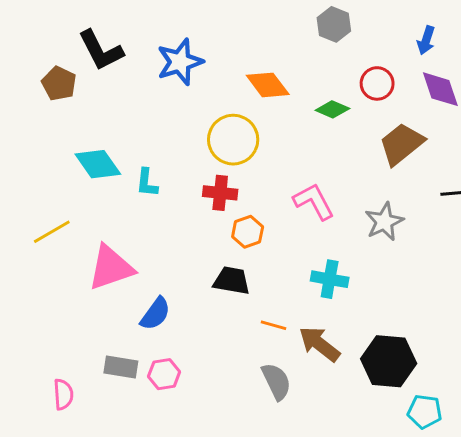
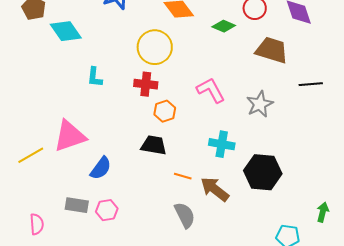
brown trapezoid: (402, 144) -> (272, 50), turned 56
cyan diamond: (98, 164) -> (66, 31), moved
yellow line: (52, 232) -> (31, 155), moved
black hexagon: (389, 361) -> (263, 172), moved

